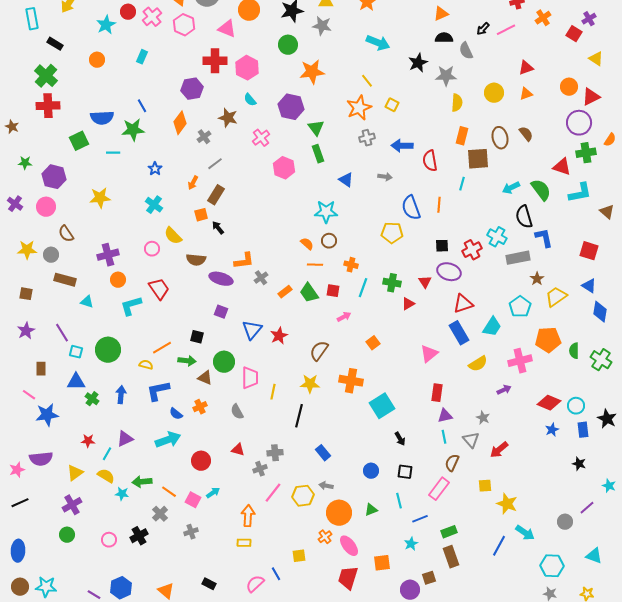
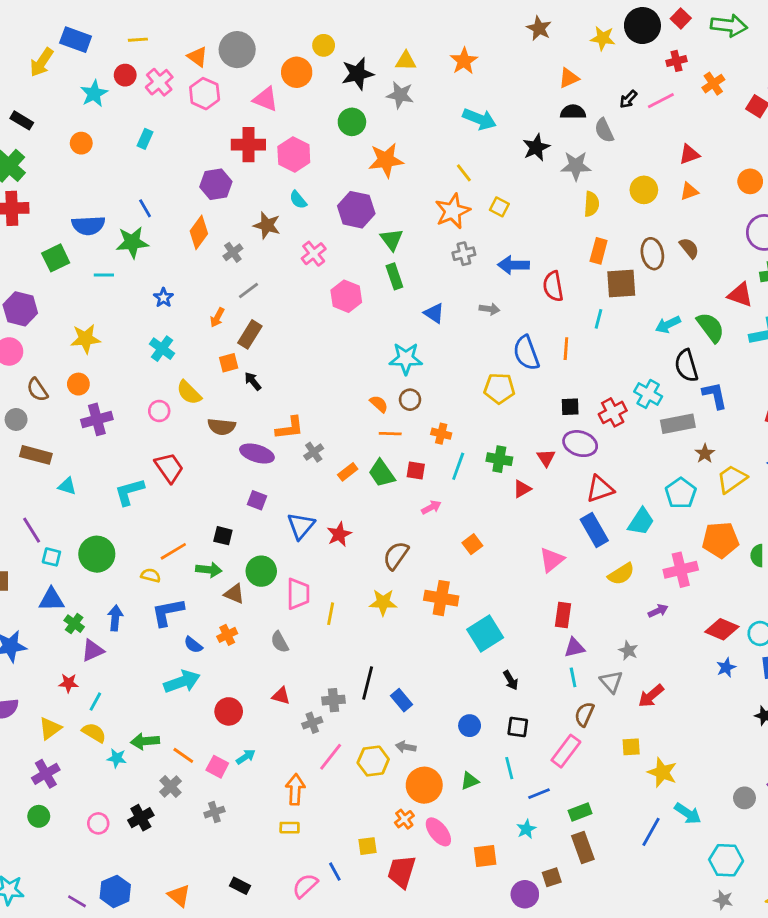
orange circle: (118, 280) -> (78, 384), moved
black line: (299, 416) -> (368, 683), moved
purple triangle: (125, 439) -> (93, 650), moved
red trapezoid: (348, 578) -> (402, 872), moved

